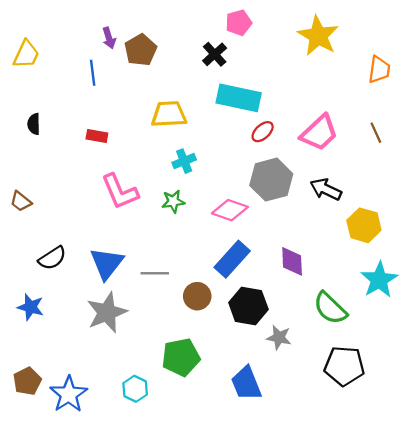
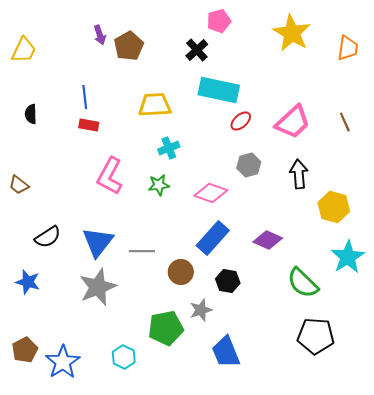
orange trapezoid: (379, 70) -> (348, 48), moved
blue line: (93, 73) -> (85, 97), moved
gray hexagon: (271, 180) -> (249, 165), size x0.6
black arrow: (326, 189) -> (299, 174), turned 60
pink L-shape: (120, 192) -> (110, 176), turned 51
purple diamond: (292, 261) -> (268, 240), turned -64
black hexagon: (248, 306) -> (228, 281), size x0.7
gray star: (279, 338) -> (201, 310), moved, turned -30

